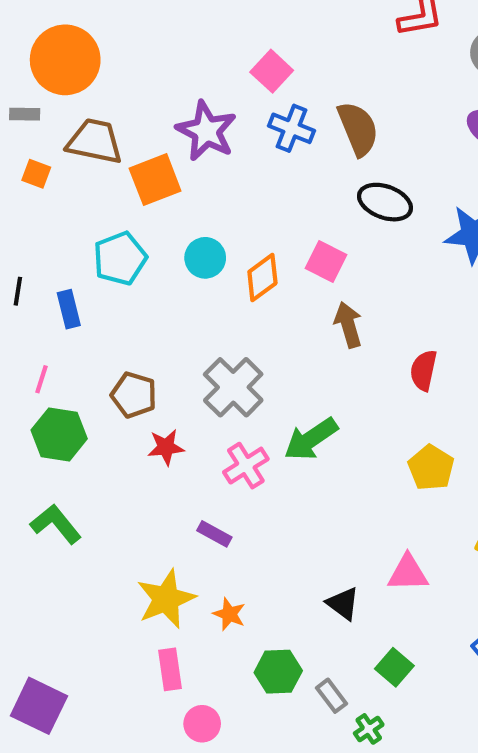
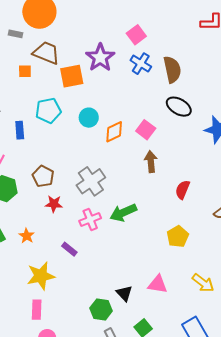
orange square: (36, 174) -> (25, 71), moved, turned -32
orange star: (229, 614) -> (27, 236), moved
green hexagon: (278, 672) -> (101, 310), moved

